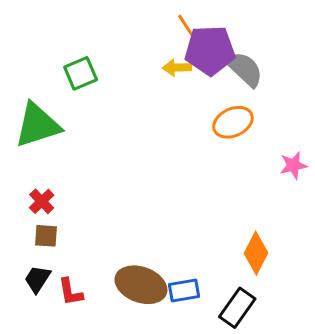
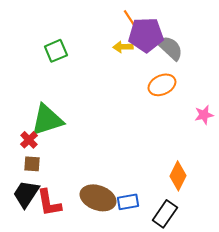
green triangle: (37, 125) -> (47, 120), moved
black trapezoid: (37, 279) -> (26, 194), size x1.4
red L-shape: (70, 292) -> (49, 203), size x1.4

